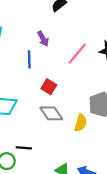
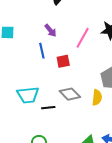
red square: (49, 87) -> (63, 61), moved, turned -32
black line: (24, 148) -> (48, 108), moved

